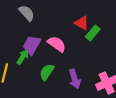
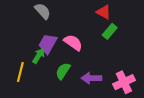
red triangle: (82, 23) -> (104, 12), moved
purple arrow: (75, 79) -> (91, 78), turned 108

